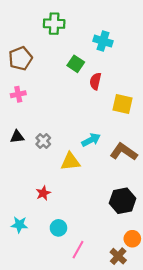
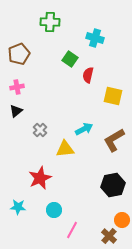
black triangle: (17, 137) -> (16, 111), moved, turned -32
brown L-shape: (124, 152) -> (114, 140), turned -65
red star: (43, 193) -> (40, 178), size x1.6

